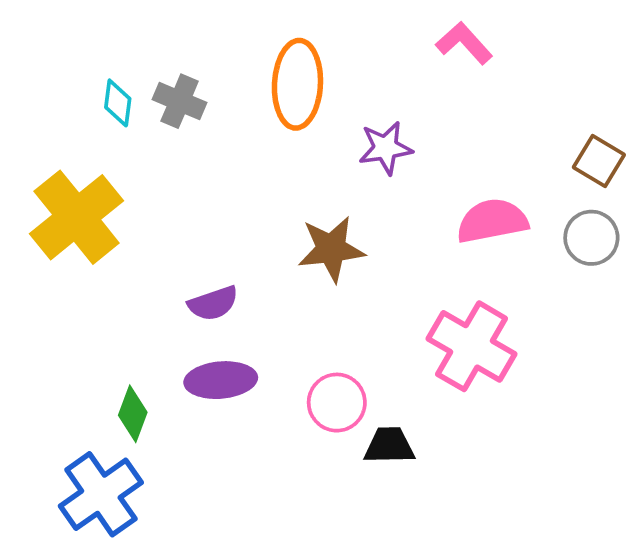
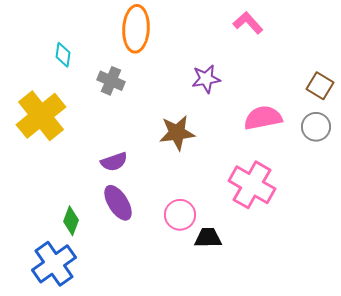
orange ellipse: (297, 84) -> (136, 29), moved
gray cross: (180, 101) -> (111, 81), moved
purple ellipse: (221, 380) -> (118, 203), turned 63

